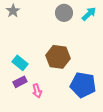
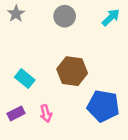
gray circle: (64, 13) -> (65, 16), moved
purple rectangle: (20, 82) -> (16, 113), moved

